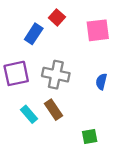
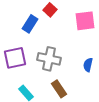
brown rectangle: (53, 110) -> (59, 89), moved

